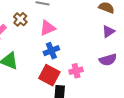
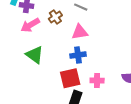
red square: (49, 75) -> (70, 78), turned 35

